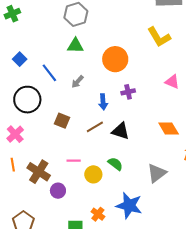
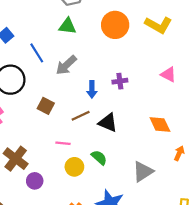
yellow L-shape: (159, 37) -> (158, 25), turned -35
orange circle: (115, 59) -> (115, 25), moved
gray arrow: (78, 82) -> (66, 65), size x1.5
pink line: (74, 161) -> (63, 143), moved

